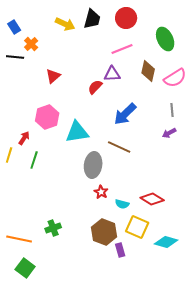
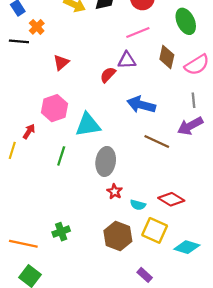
blue arrow: (125, 114) -> (141, 105), turned 60
purple arrow: (169, 133) -> (190, 126), size x1.6
brown line: (119, 147) -> (157, 141), moved
green line: (34, 160) -> (61, 156), moved
purple rectangle: (120, 250) -> (145, 275), moved, turned -32

